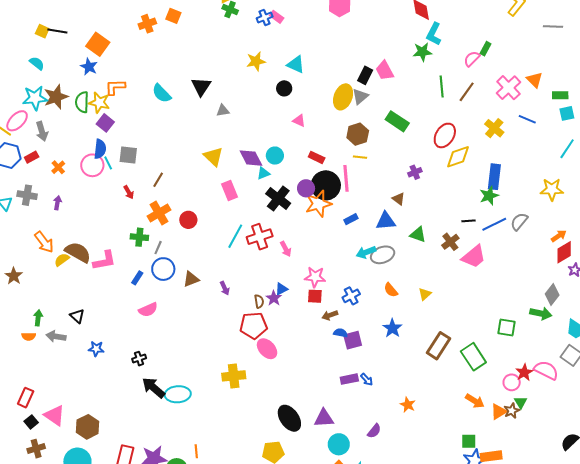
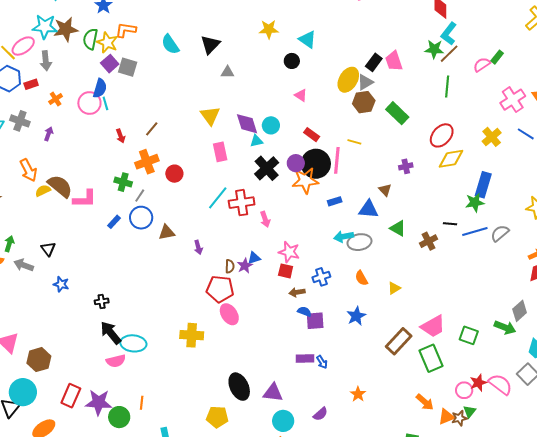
brown line: (467, 92) -> (449, 54), moved
brown hexagon: (358, 134) -> (364, 102), moved
gray square: (128, 155) -> (128, 67), moved
pink trapezoid: (474, 257) -> (433, 326), moved
pink semicircle: (148, 310) -> (116, 361), moved

